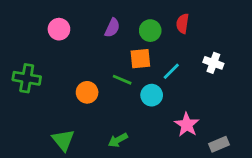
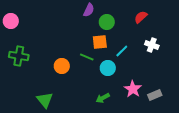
red semicircle: (183, 24) -> (141, 17), moved, turned 40
purple semicircle: (112, 28) -> (89, 10), moved
pink circle: (59, 29) -> (11, 21), moved
green arrow: (118, 140) -> (103, 98), moved
gray rectangle: (219, 144) -> (155, 95), moved

